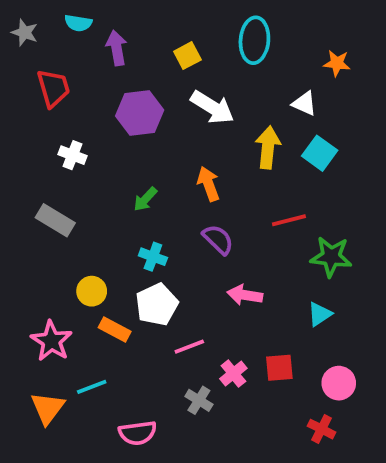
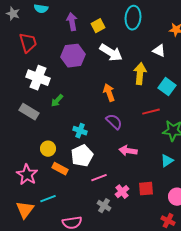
purple arrow: (117, 48) -> (72, 22), moved
cyan square: (320, 153) -> (167, 87), moved
white cross: (72, 155) -> (38, 78), size x1.6
green arrow: (145, 199) -> (57, 101), moved

